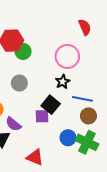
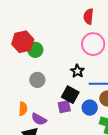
red semicircle: (85, 27) -> (88, 16), turned -140
pink circle: (67, 56) -> (93, 44), moved
blue circle: (68, 138) -> (90, 108), moved

